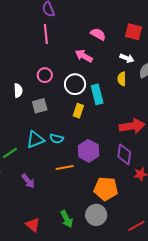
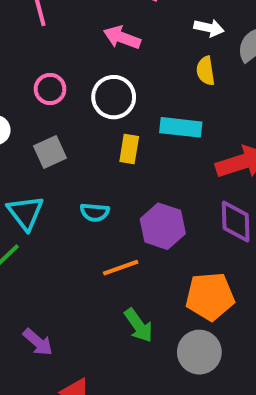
cyan rectangle: (97, 94) -> (181, 127), moved, turned -60
cyan triangle: (35, 140) -> (25, 213), moved, turned -36
purple arrow: (28, 181) -> (38, 342), moved
green arrow: (67, 219) -> (139, 325), moved

